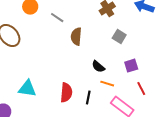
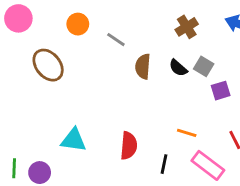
purple square: (131, 66) -> (221, 91), moved
black semicircle: (98, 67) -> (178, 68), moved
black line: (88, 98) -> (164, 164), moved

